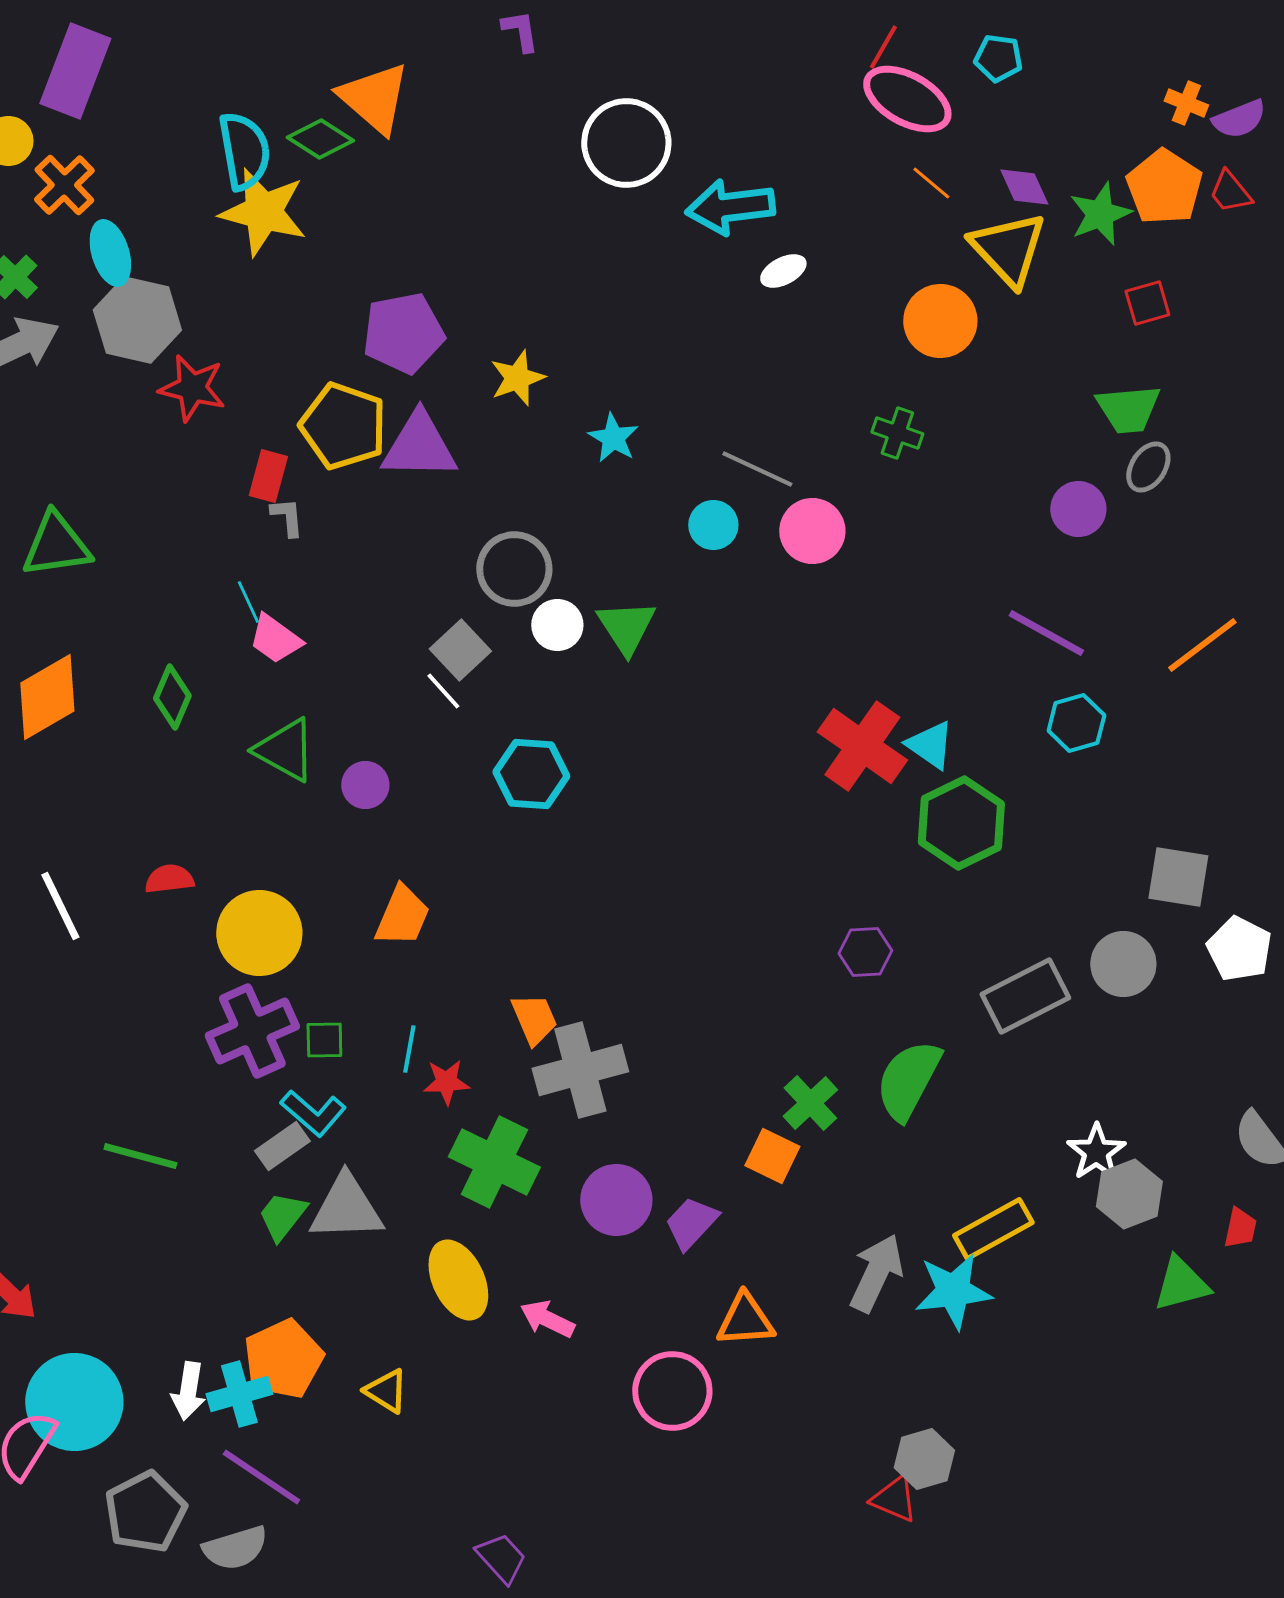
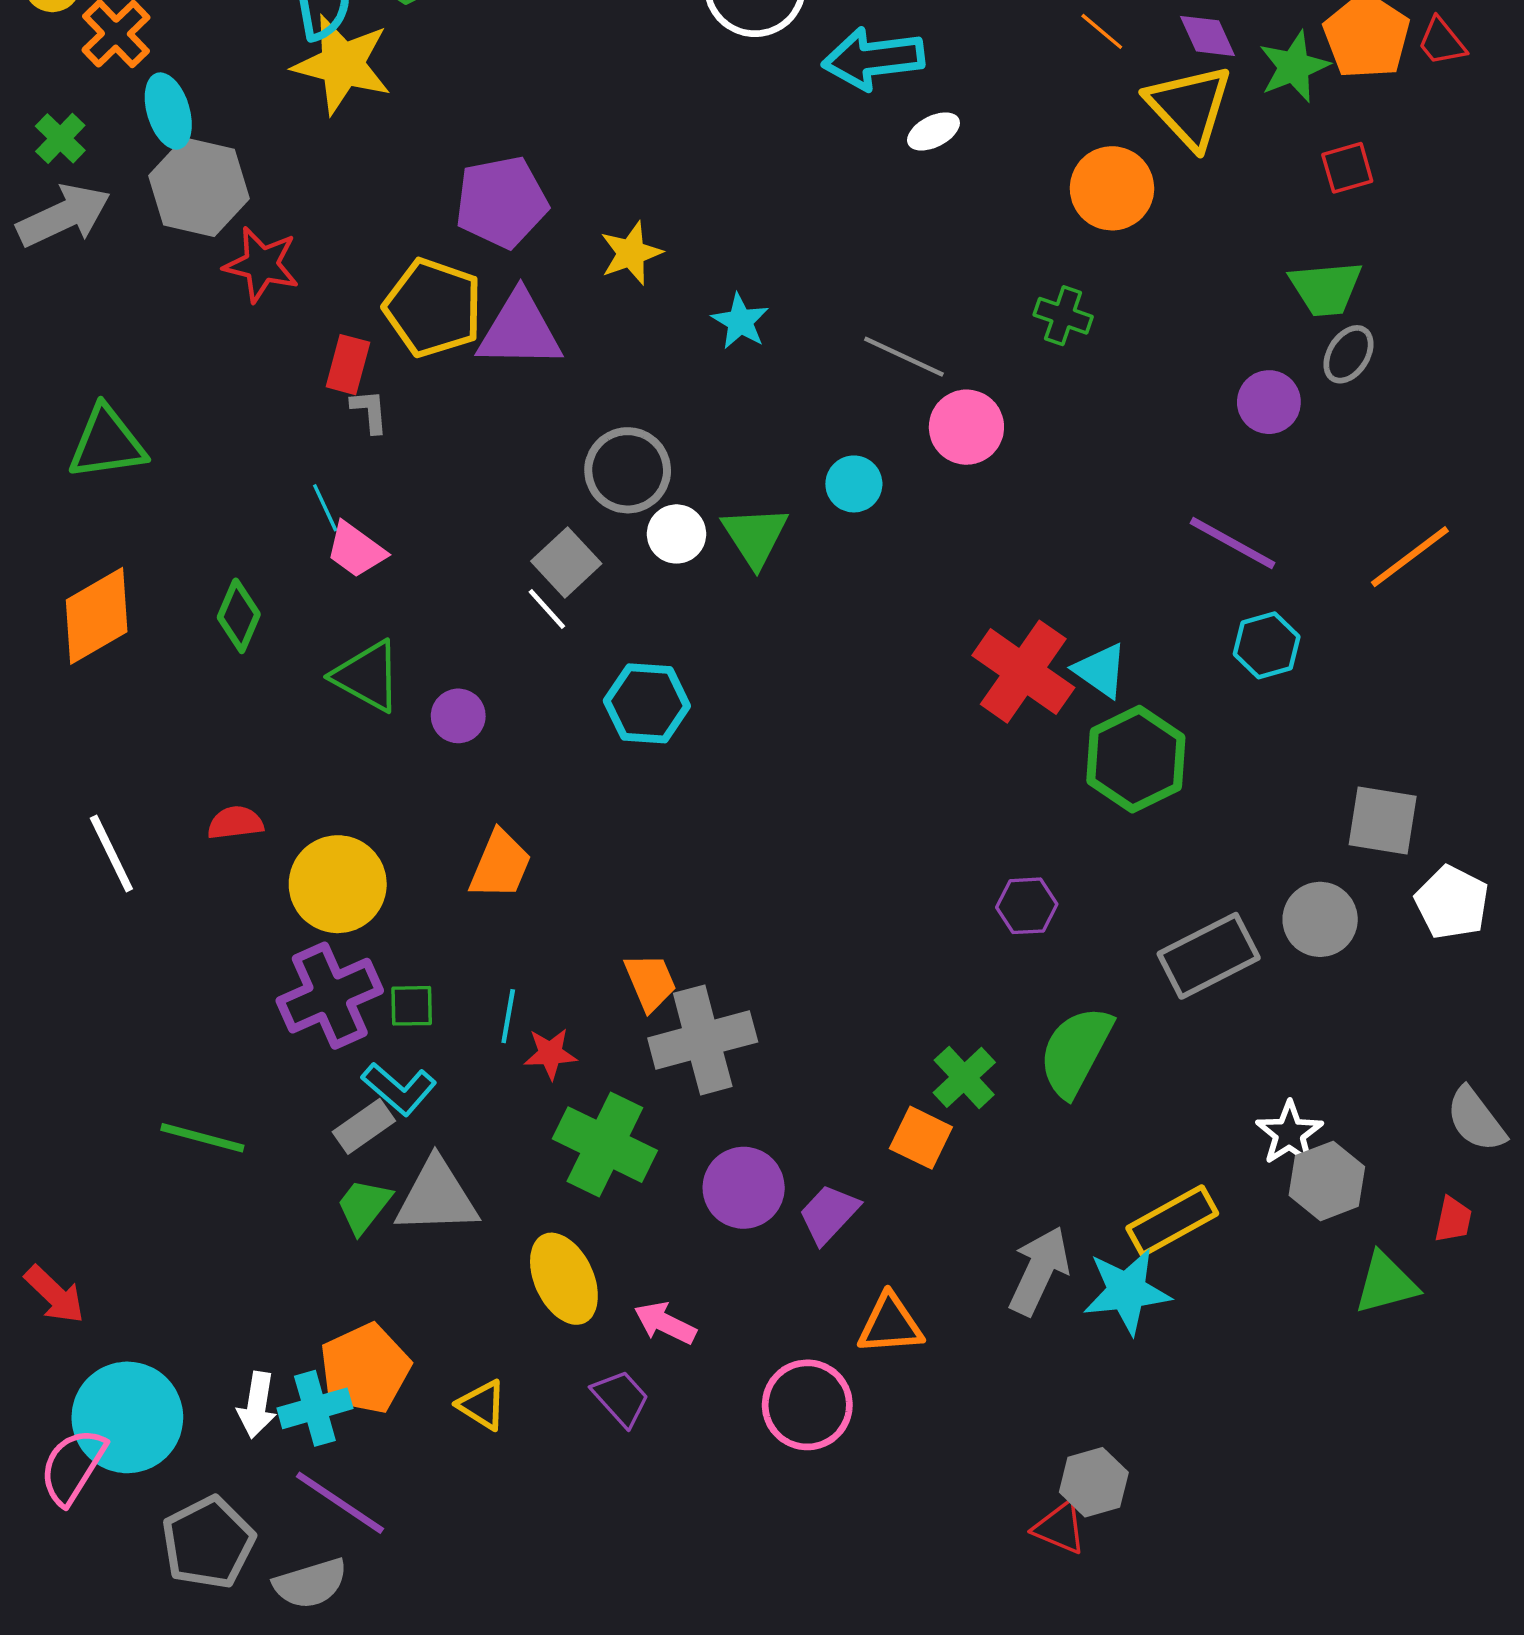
cyan circle: (713, 525) -> (854, 484), moved
purple trapezoid: (501, 1558) -> (621, 1398), moved

